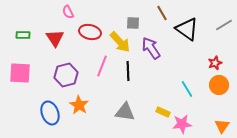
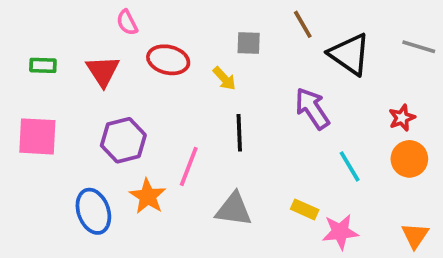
gray line: (224, 25) -> (419, 47), turned 48
yellow arrow: (120, 42) -> (224, 79), size x0.6
purple arrow: (151, 48) -> (312, 108), moved
pink line: (102, 66) -> (189, 166), moved

